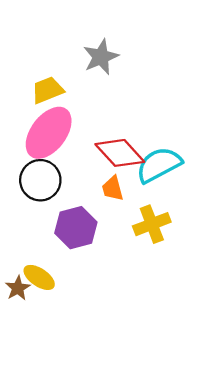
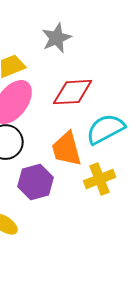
red diamond: (120, 153) -> (73, 92), moved, turned -51
orange trapezoid: (113, 189) -> (67, 149), size x1.6

